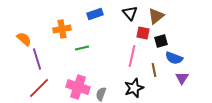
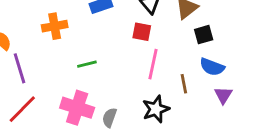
red square: (143, 33) -> (142, 32), moved
black square: (161, 41) -> (204, 35), moved
green line: (82, 48) -> (87, 64), moved

